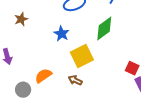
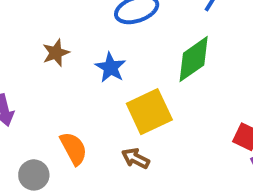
brown star: (21, 19) -> (56, 53), moved
orange semicircle: (43, 76) -> (74, 148), turned 96

